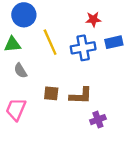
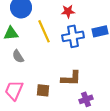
red star: (93, 19) -> (68, 11), moved
brown square: (51, 93) -> (43, 90), moved

